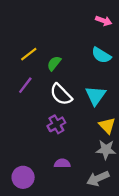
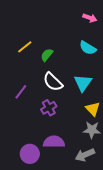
purple line: (25, 85) -> (21, 92), moved
purple semicircle: (62, 163) -> (54, 142), size x1.5
purple circle: (23, 177) -> (30, 154), moved

